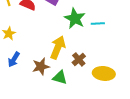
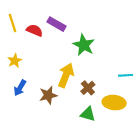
cyan line: (98, 23) -> (126, 75), moved
green triangle: (60, 77) -> (88, 114), moved

